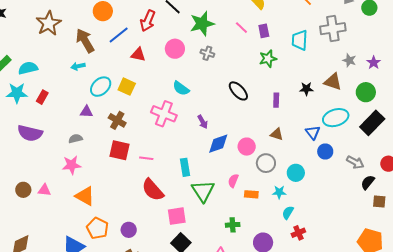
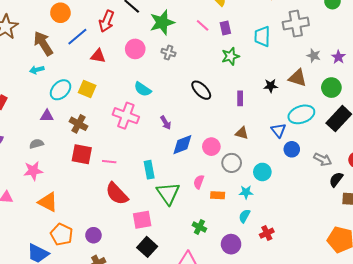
cyan semicircle: (288, 213) -> (244, 216), moved
green cross: (233, 225) -> (199, 227), turned 32

